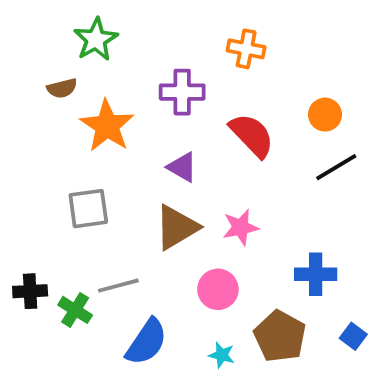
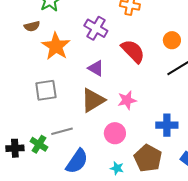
purple cross: (182, 92) -> (96, 28), turned 30
black cross: (30, 291) -> (15, 148), moved

